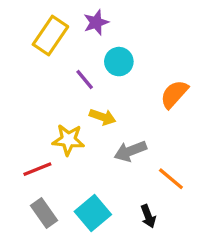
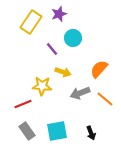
orange semicircle: (174, 94) -> (99, 69), moved
orange line: (171, 179) -> (105, 99), moved
cyan square: (93, 213) -> (57, 131), turned 30

